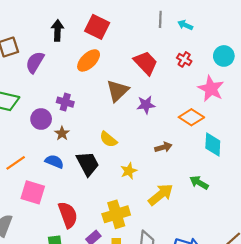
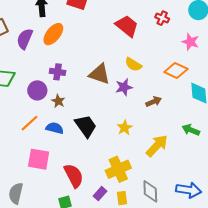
orange ellipse: (89, 60) -> (53, 34), moved
pink star: (211, 89) -> (190, 42), size x0.7
brown triangle: (118, 91) -> (99, 74), moved, turned -50
purple star: (146, 105) -> (124, 87), moved
yellow semicircle: (108, 139) -> (133, 64), moved
orange line: (16, 163) -> (30, 123), moved

